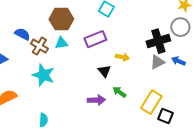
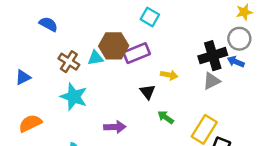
brown hexagon: (61, 19) -> (114, 46), moved
blue semicircle: (22, 34) -> (48, 24), moved
blue arrow: (178, 61) -> (236, 62), moved
purple arrow: (96, 100) -> (115, 127), moved

